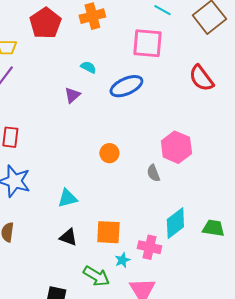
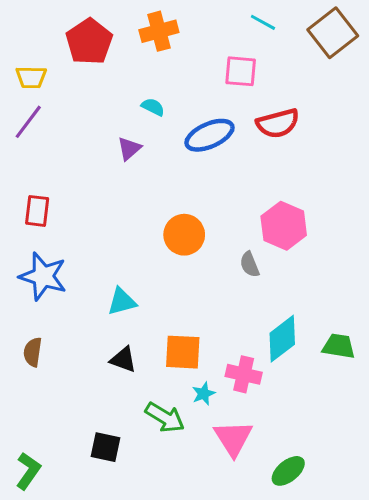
pink square: (147, 43) -> (241, 71), size x0.7
red semicircle: (201, 78) -> (278, 123), moved, turned -68
orange circle: (109, 153) -> (184, 235), size x1.4

